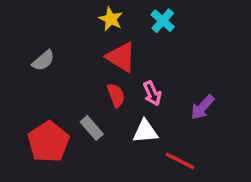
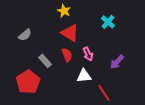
cyan cross: (163, 21) -> (108, 22), moved
gray rectangle: (92, 128) -> (45, 61), moved
red line: (180, 161) -> (104, 93), turned 30

